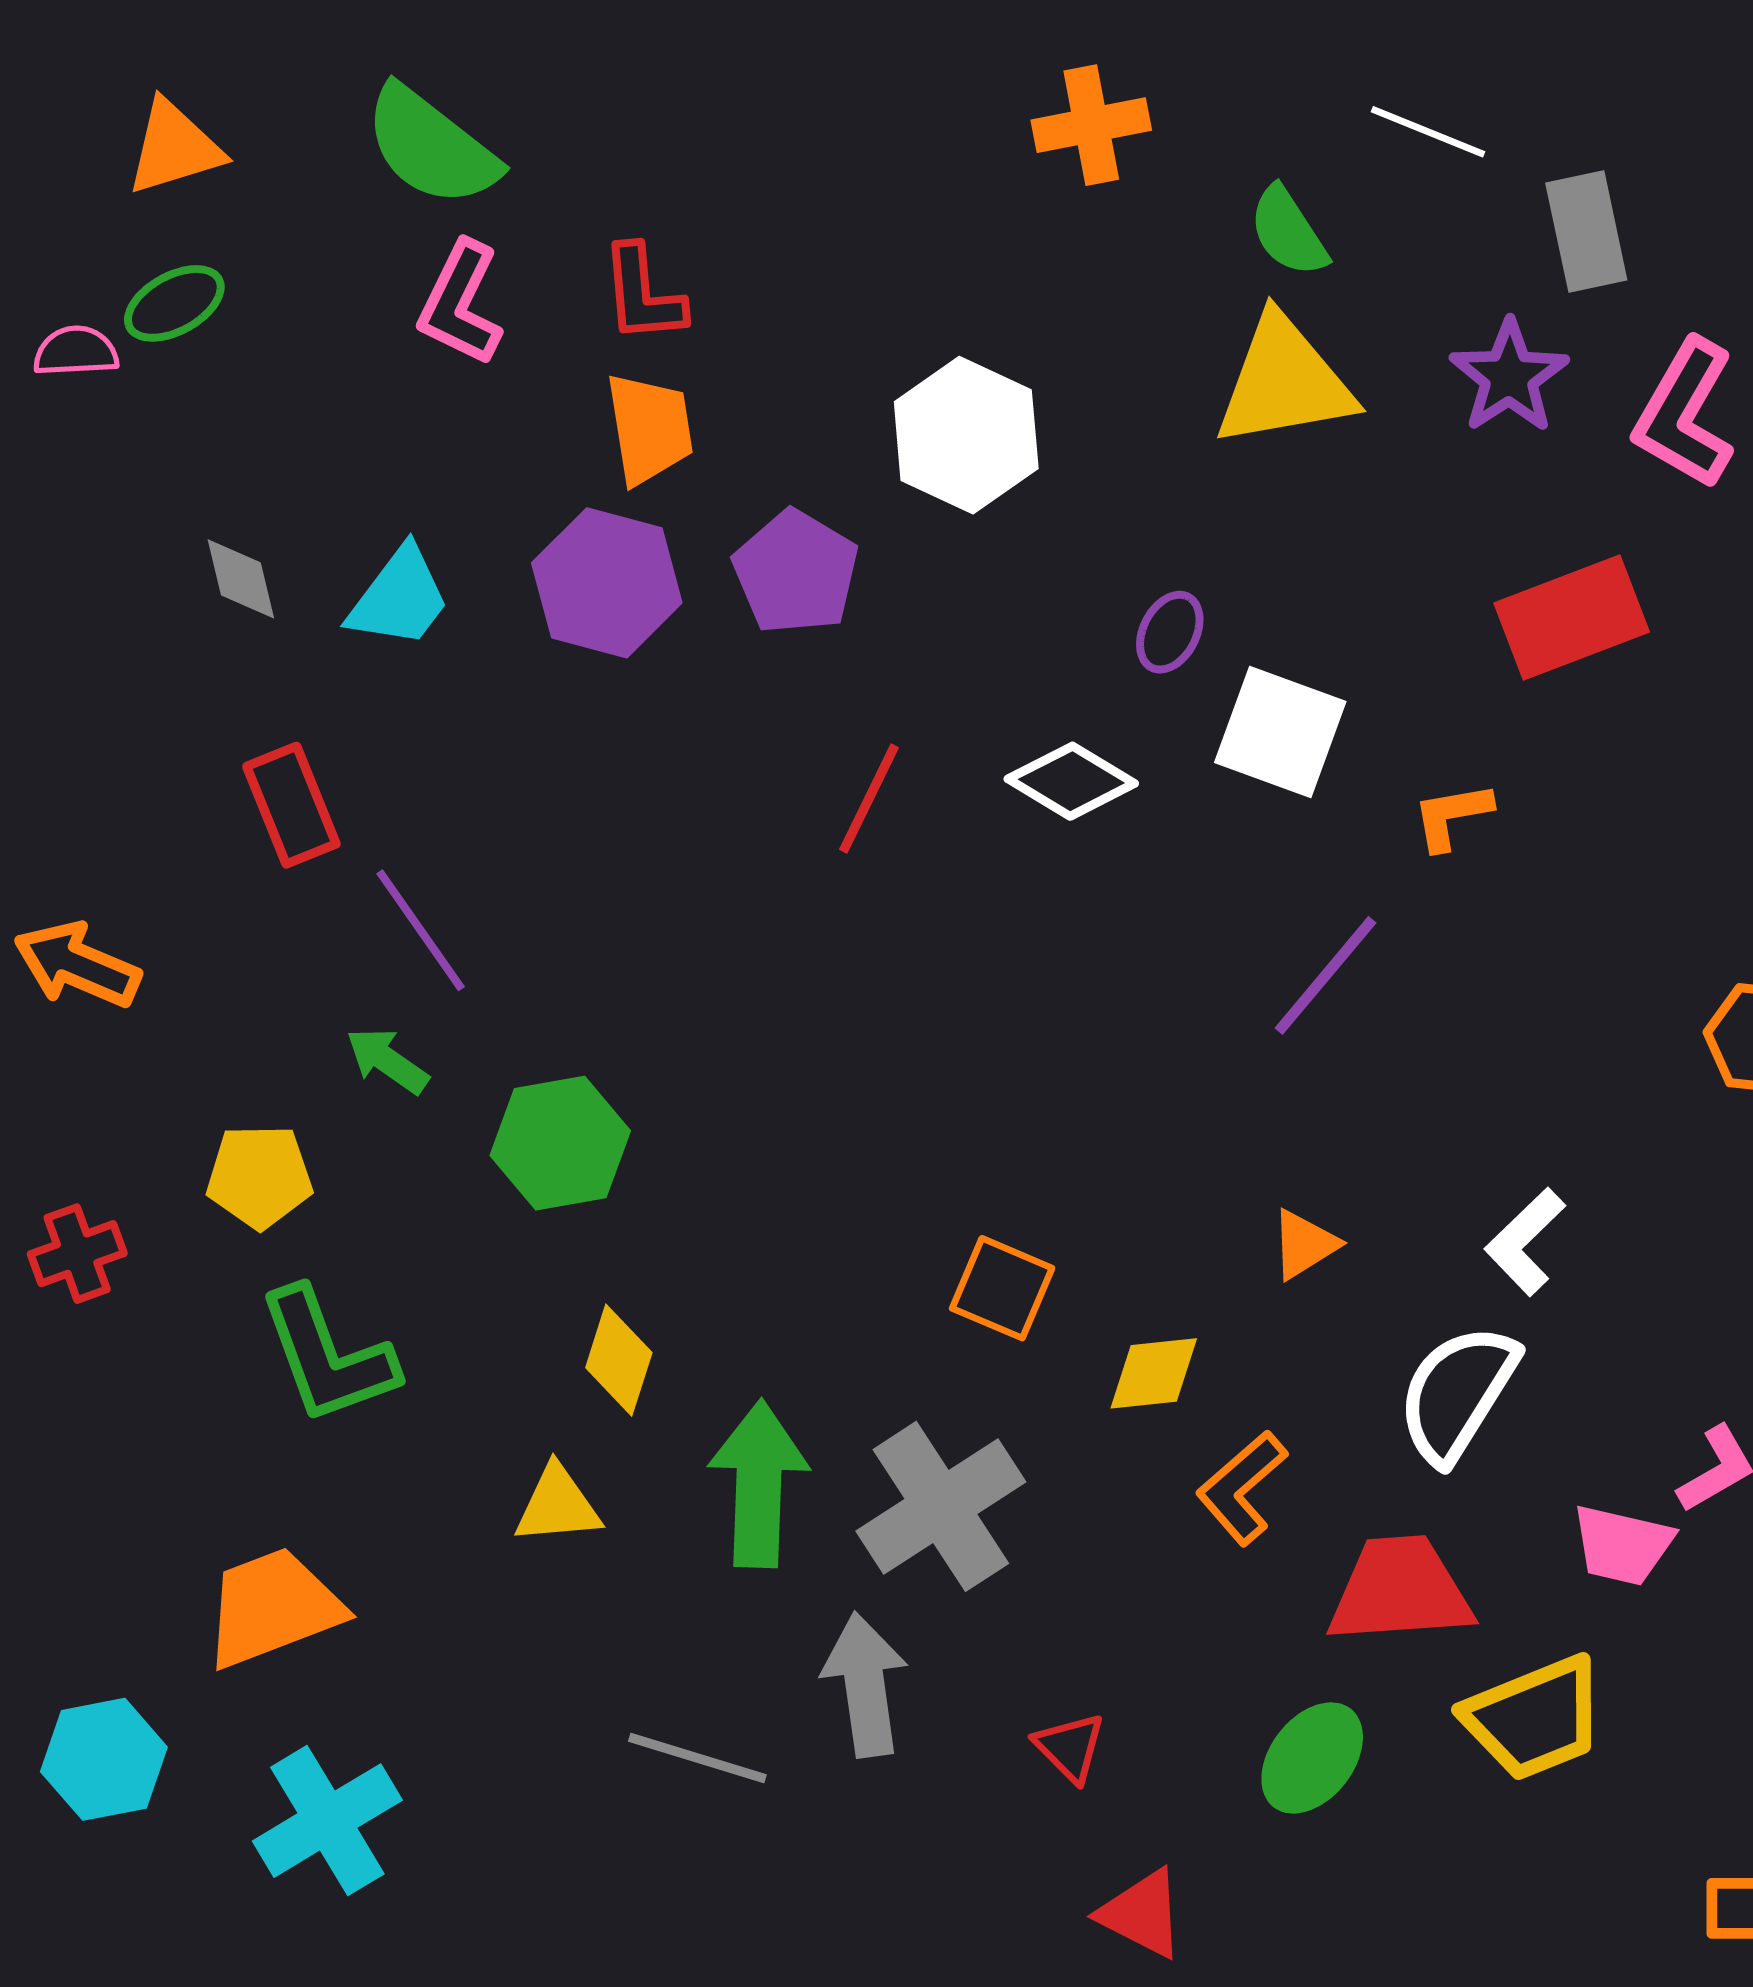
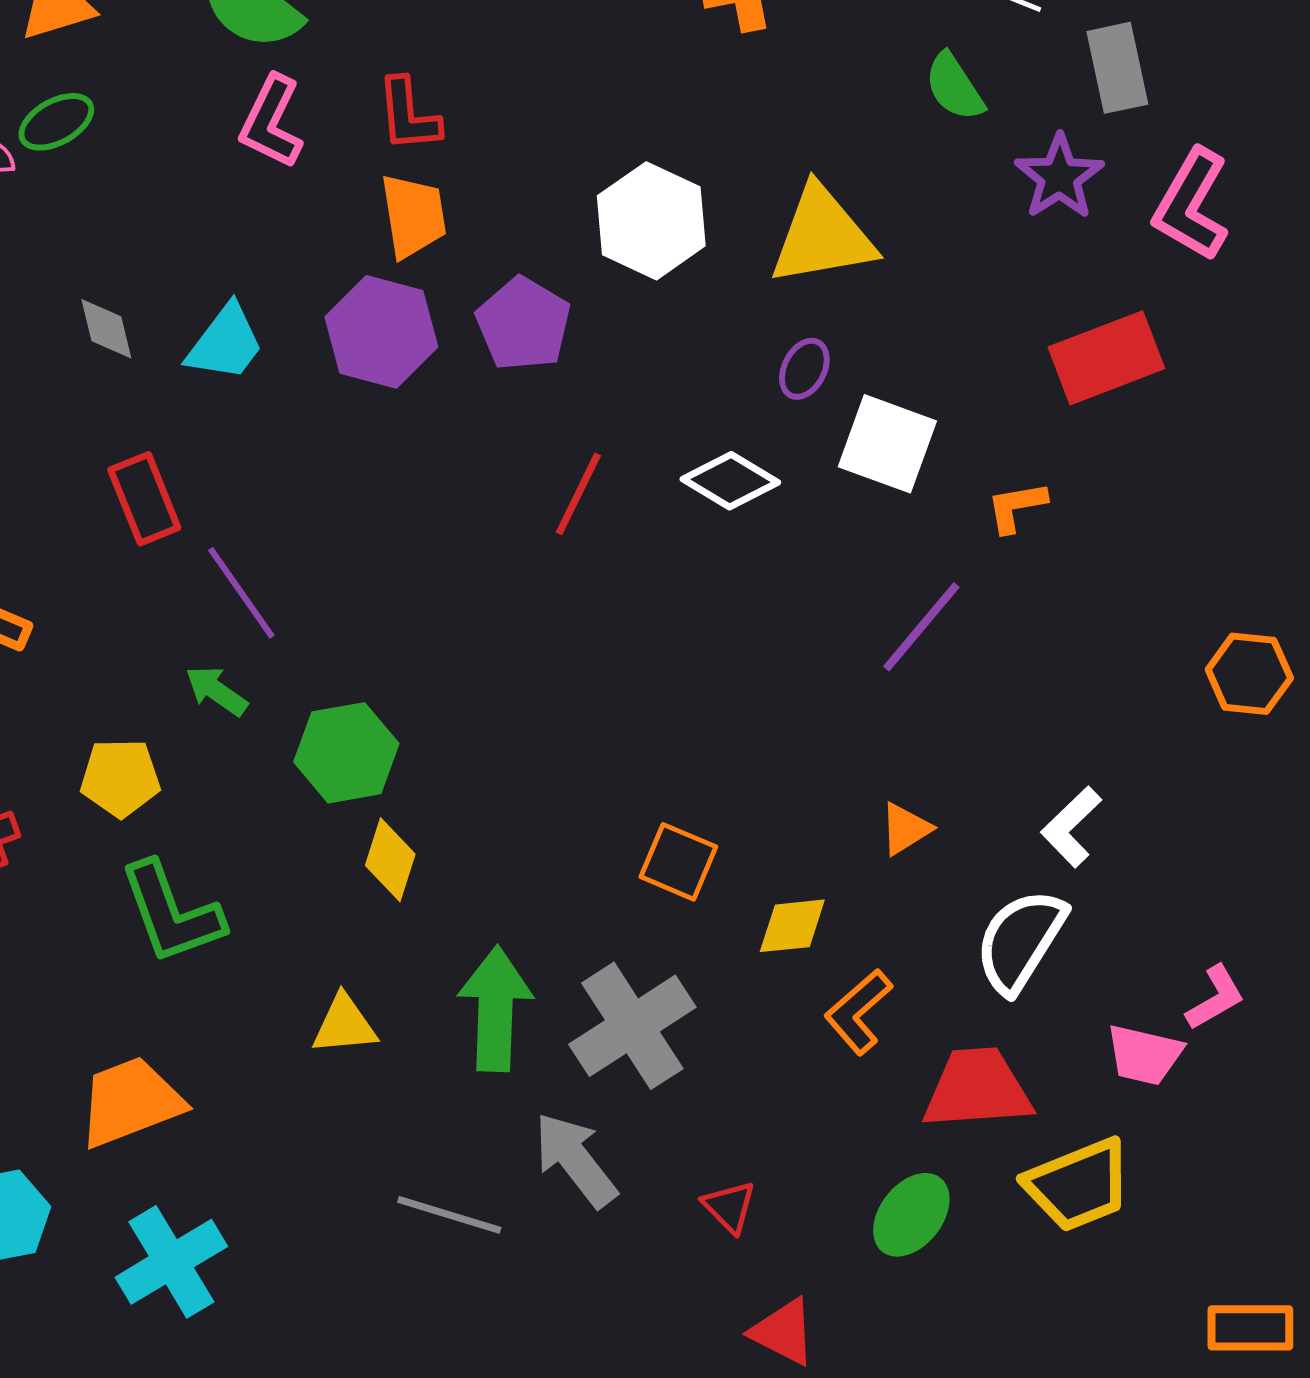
green semicircle: (1288, 232) -> (954, 87), moved
yellow triangle: (1284, 382) -> (822, 236), moved
yellow diamond: (619, 1360) -> (390, 860), moved
gray arrow: (865, 1685) -> (575, 1160), turned -30

